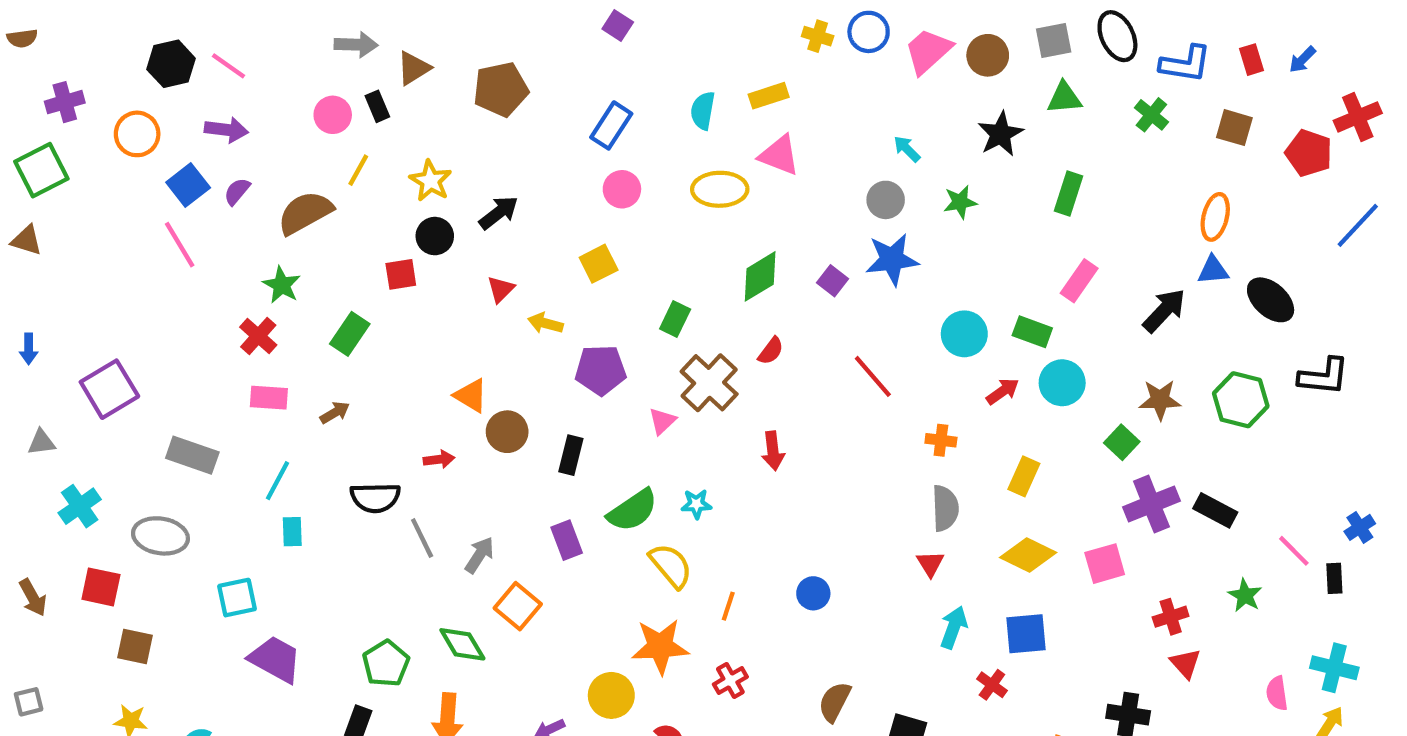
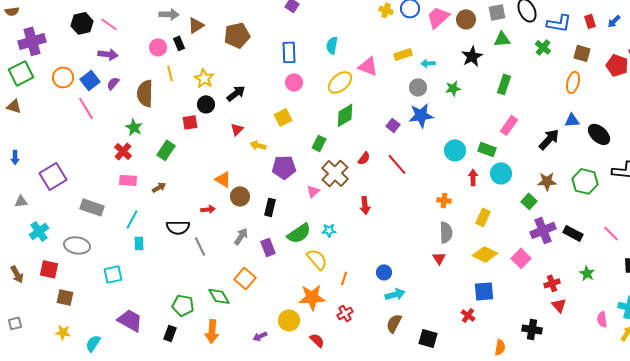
yellow rectangle: (769, 96) -> (403, 54), moved
purple cross: (65, 102) -> (32, 41), size x1.5
blue rectangle: (611, 125) -> (289, 52), turned -35
orange circle: (137, 134) -> (63, 77), moved
cyan arrow: (907, 149) -> (428, 63), turned -48
yellow line: (358, 170) -> (170, 73), turned -42
yellow ellipse: (720, 189) -> (340, 82), turned -40
brown semicircle: (305, 213) -> (145, 93), turned -60
orange ellipse: (1215, 217) -> (573, 82), moved
green diamond: (760, 276) -> (345, 115), moved
red line: (873, 376) -> (397, 164), moved
red arrow: (1003, 391) -> (473, 177), turned -56
pink line: (1294, 551) -> (611, 233), moved
gray arrow: (479, 555) -> (241, 236), moved
pink square: (1105, 564) -> (521, 258), turned -30
cyan arrow: (954, 627) -> (395, 294), moved, turned 54
purple trapezoid: (275, 659) -> (130, 320), moved
green pentagon: (386, 663) -> (183, 305), turned -30

